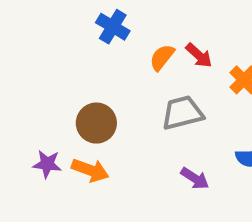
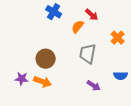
red arrow: (199, 55) -> (92, 15), moved
gray trapezoid: (182, 113) -> (88, 54), turned -65

